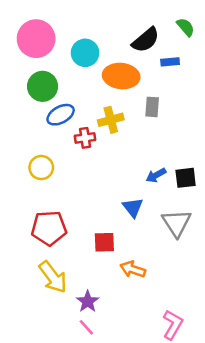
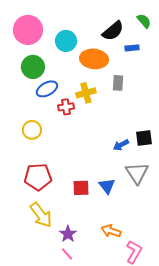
blue arrow: (156, 175) -> (121, 145), moved
blue triangle: (133, 207) -> (107, 186), moved
orange arrow: (133, 269) -> (111, 231), moved

